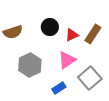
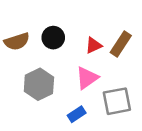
black circle: (50, 27) -> (53, 38), moved
gray square: (90, 78) -> (117, 101), turned 30

